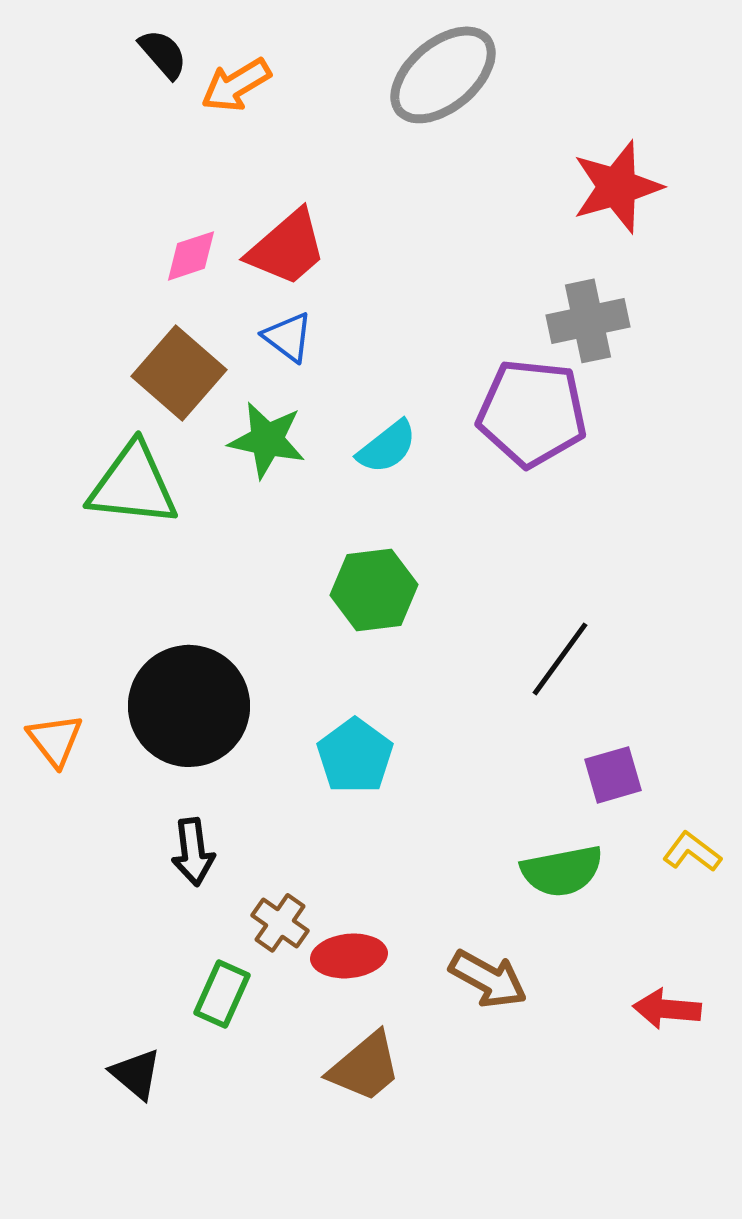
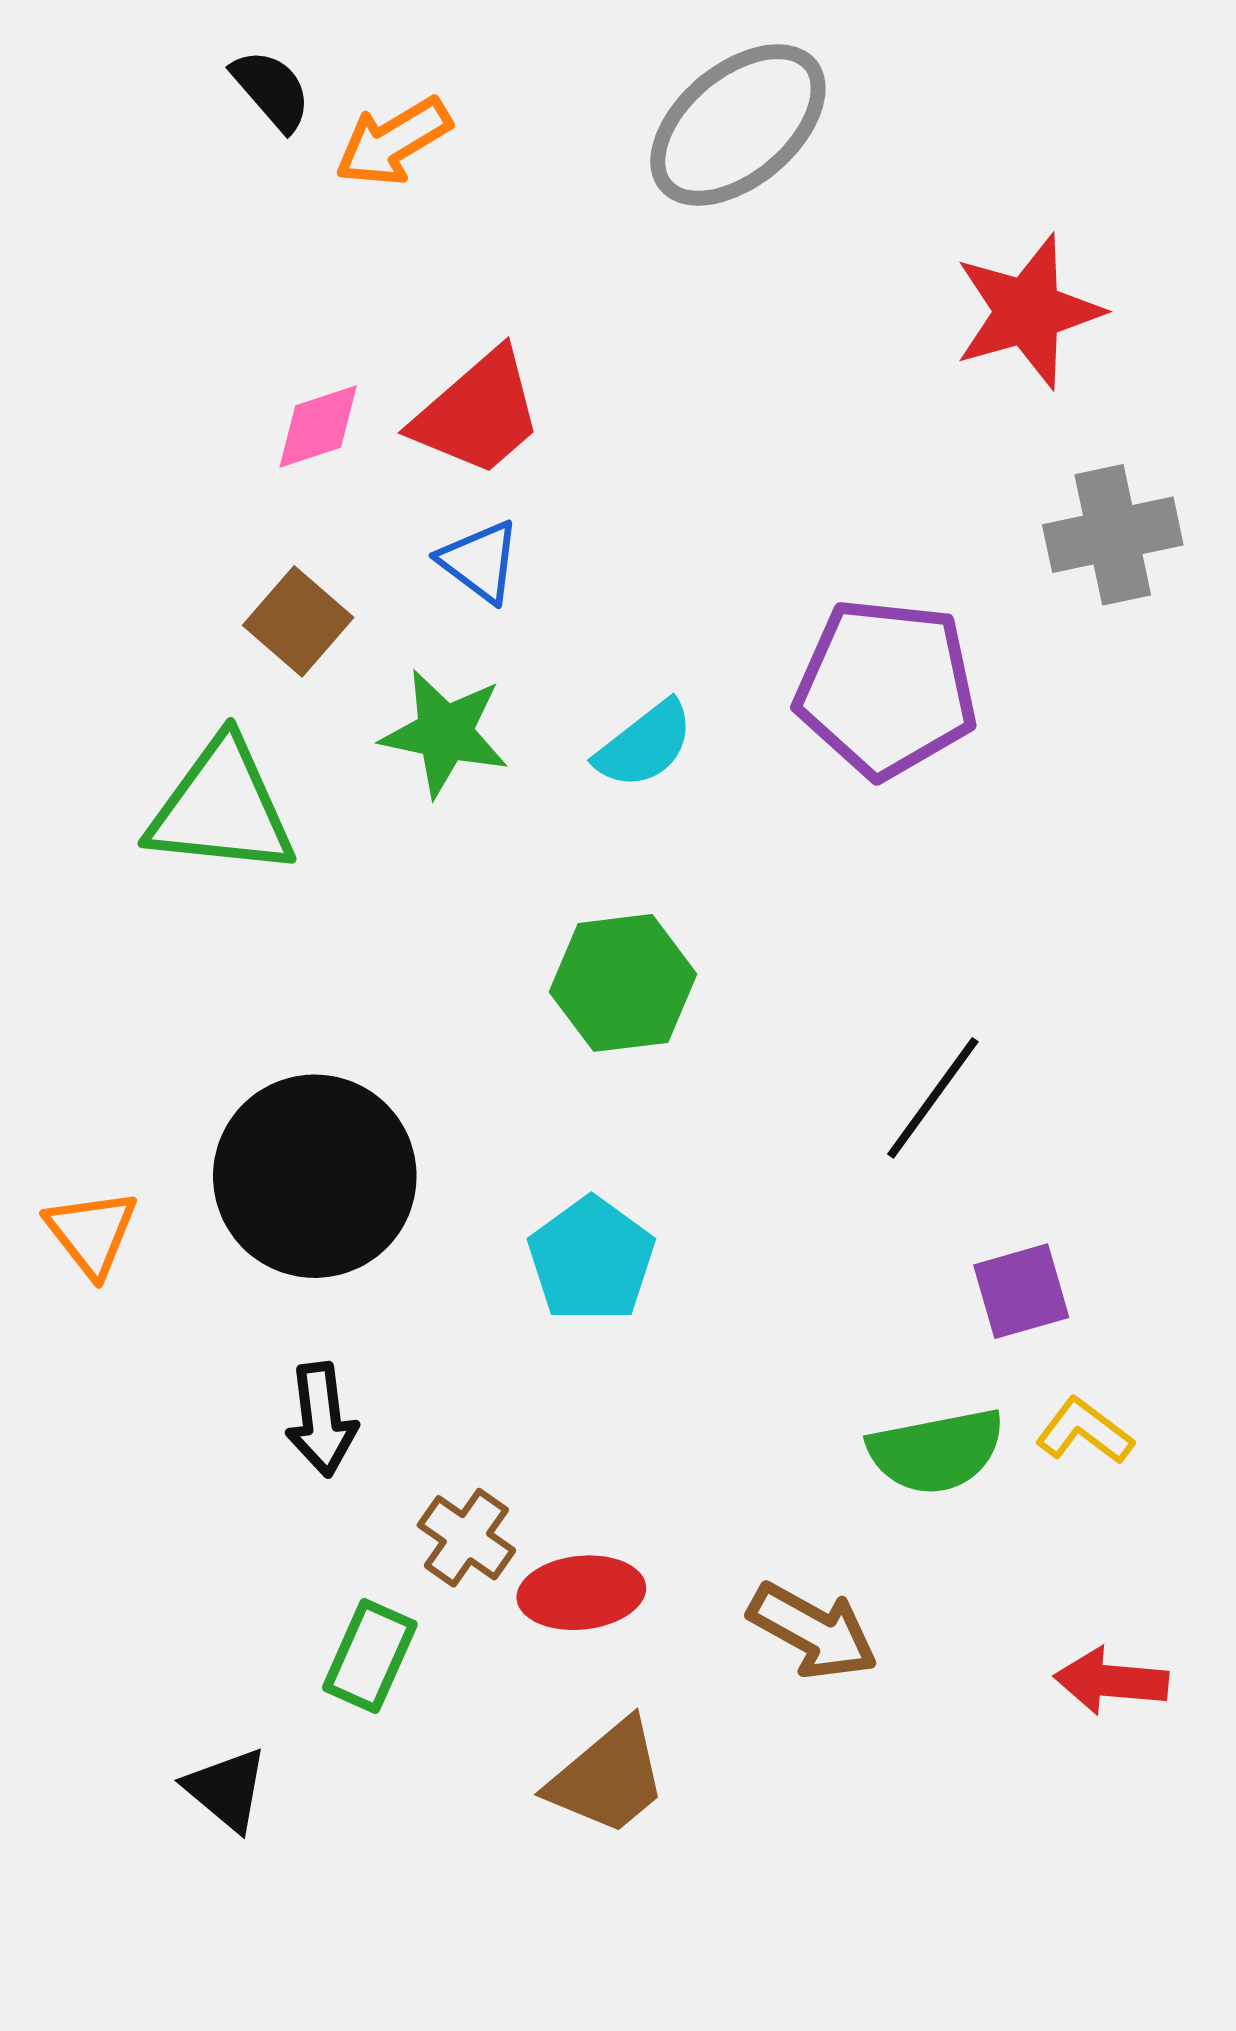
gray cross: (588, 321) -> (1113, 535), moved
brown square: (179, 373) -> (298, 621), size x0.7
yellow L-shape: (692, 852) -> (1084, 1431), moved

